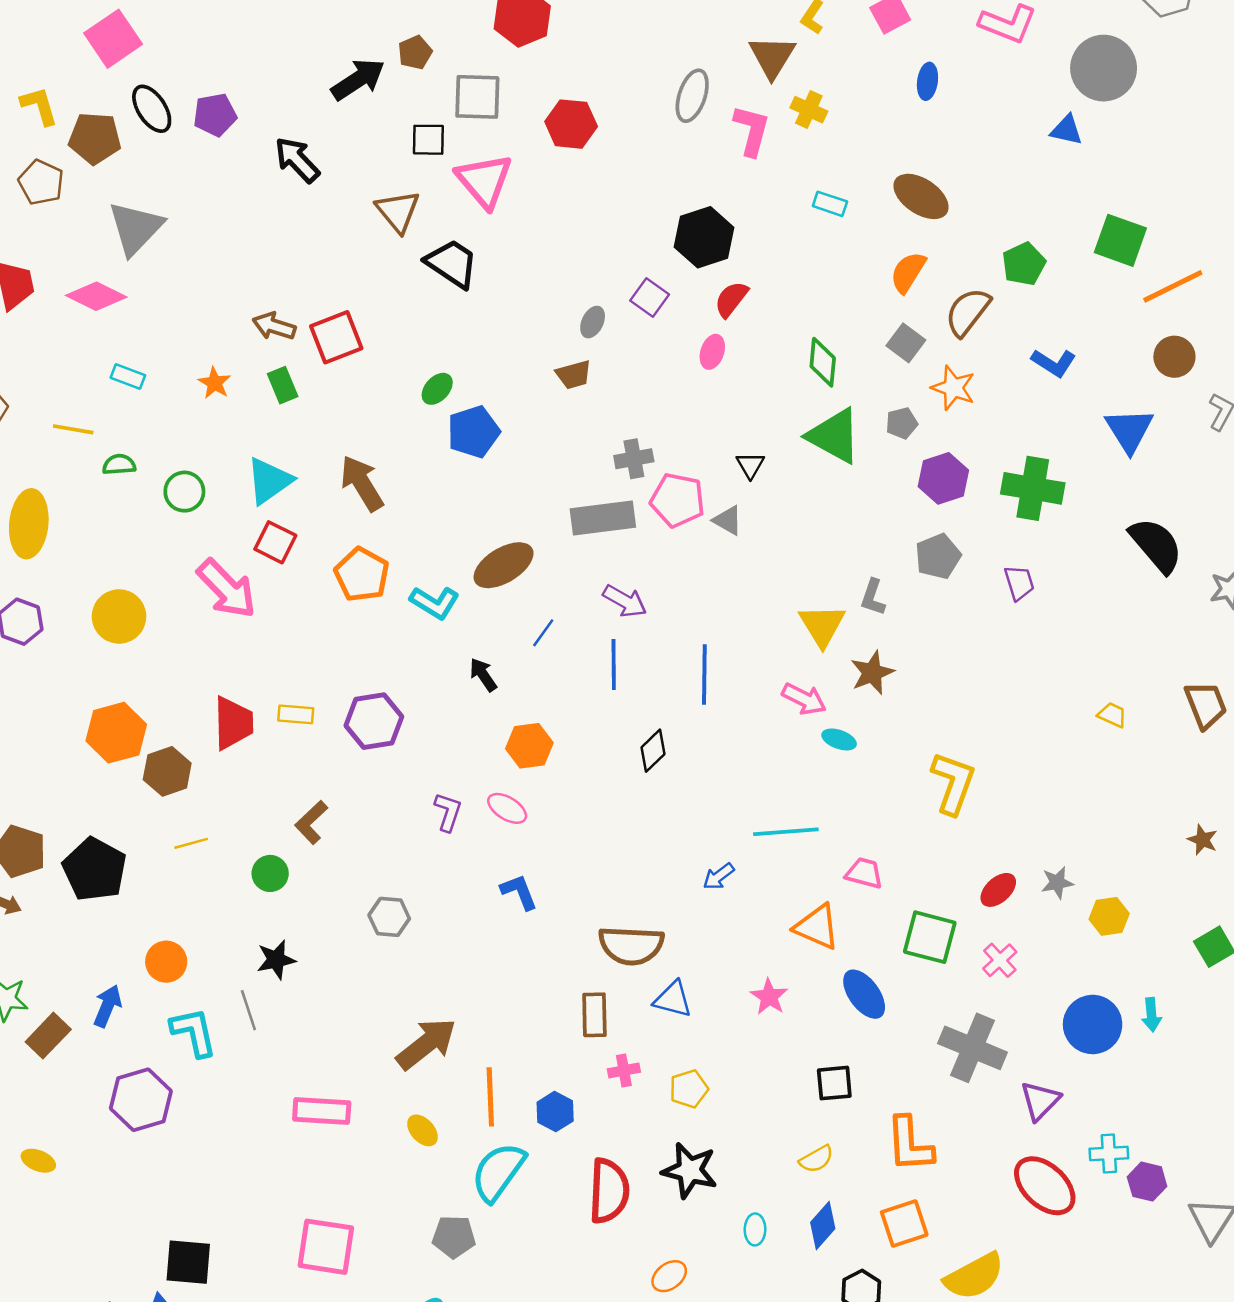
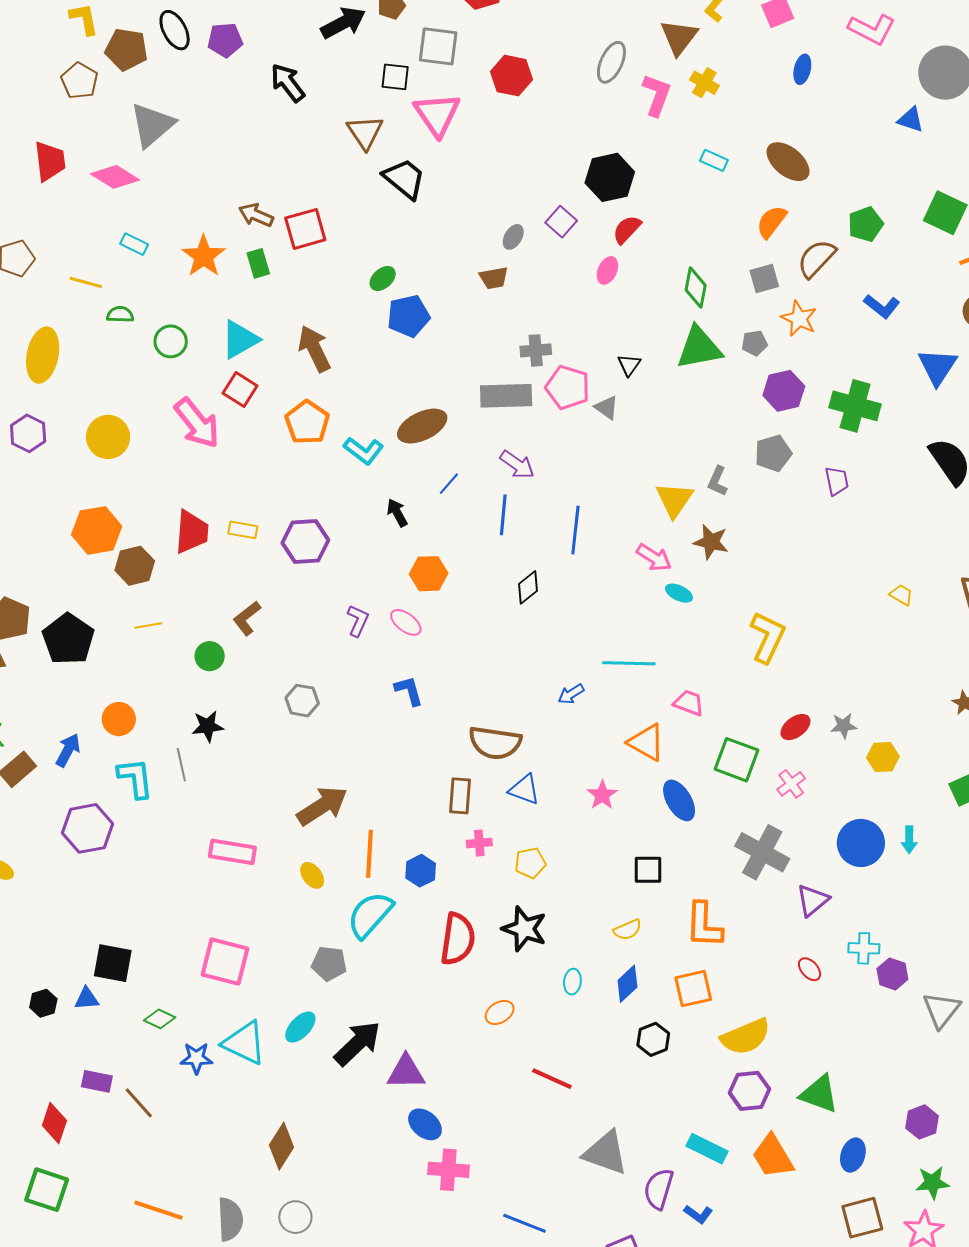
gray square: (906, 343) -> (764, 278), turned 32
orange star: (215, 383) -> (204, 256), size x1.6
green triangle: (834, 436) -> (699, 348), turned -45
brown star: (872, 673) -> (711, 542), turned 30
red ellipse: (1045, 1186) -> (810, 969), size x0.5

